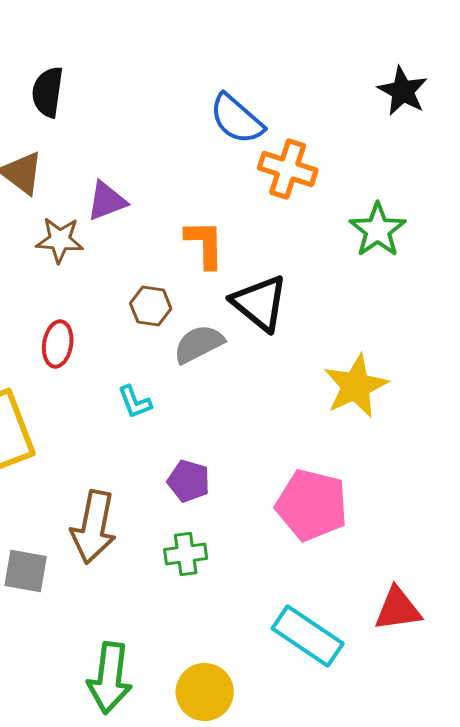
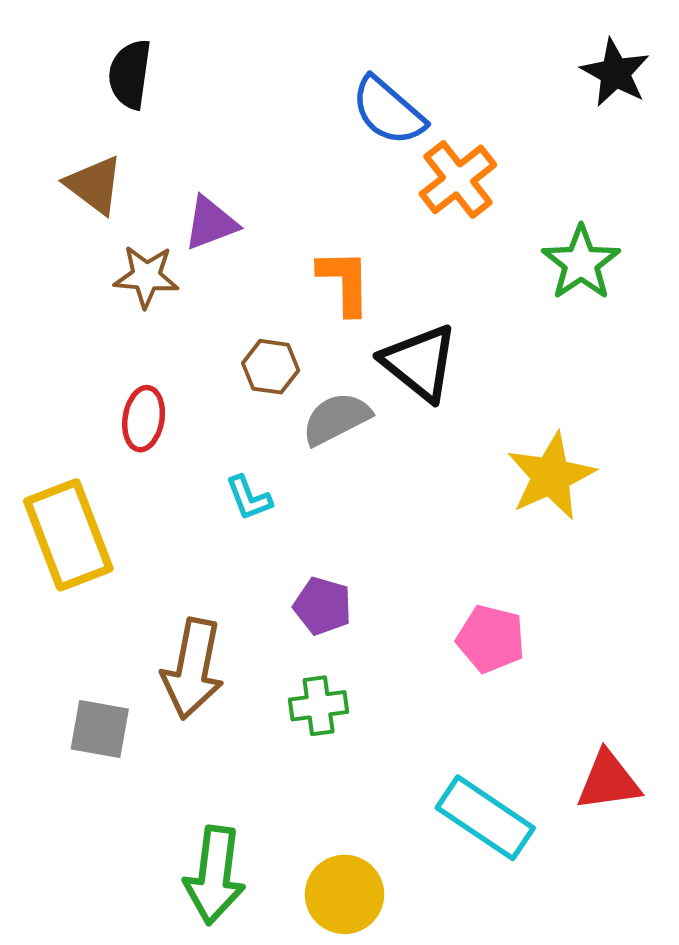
orange cross: (288, 169) -> (458, 179), turned 34
pink pentagon: (312, 505) -> (491, 639), size x0.7

